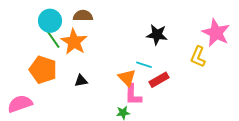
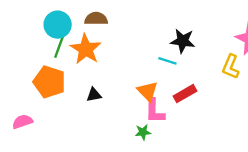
green line: (52, 38) -> (60, 44), turned 55
cyan line: (144, 65) -> (167, 61), moved
pink semicircle: (20, 104) -> (22, 122), size x0.7

